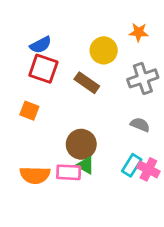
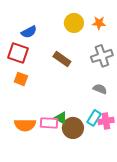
yellow circle: (104, 50) -> (74, 23), moved
red square: (43, 69) -> (18, 53), moved
brown circle: (81, 144) -> (73, 128), moved
pink cross: (148, 169) -> (106, 121), turned -35

